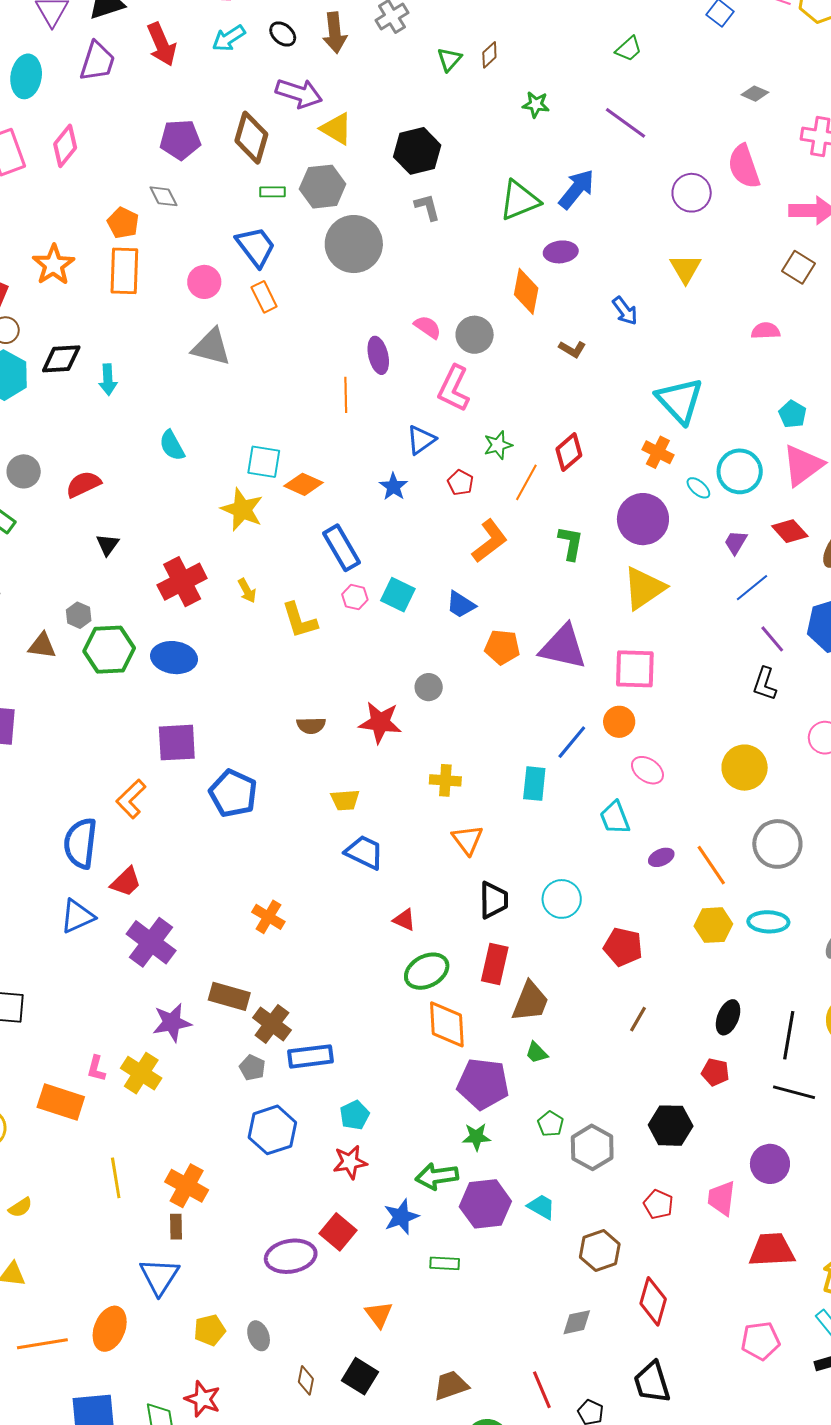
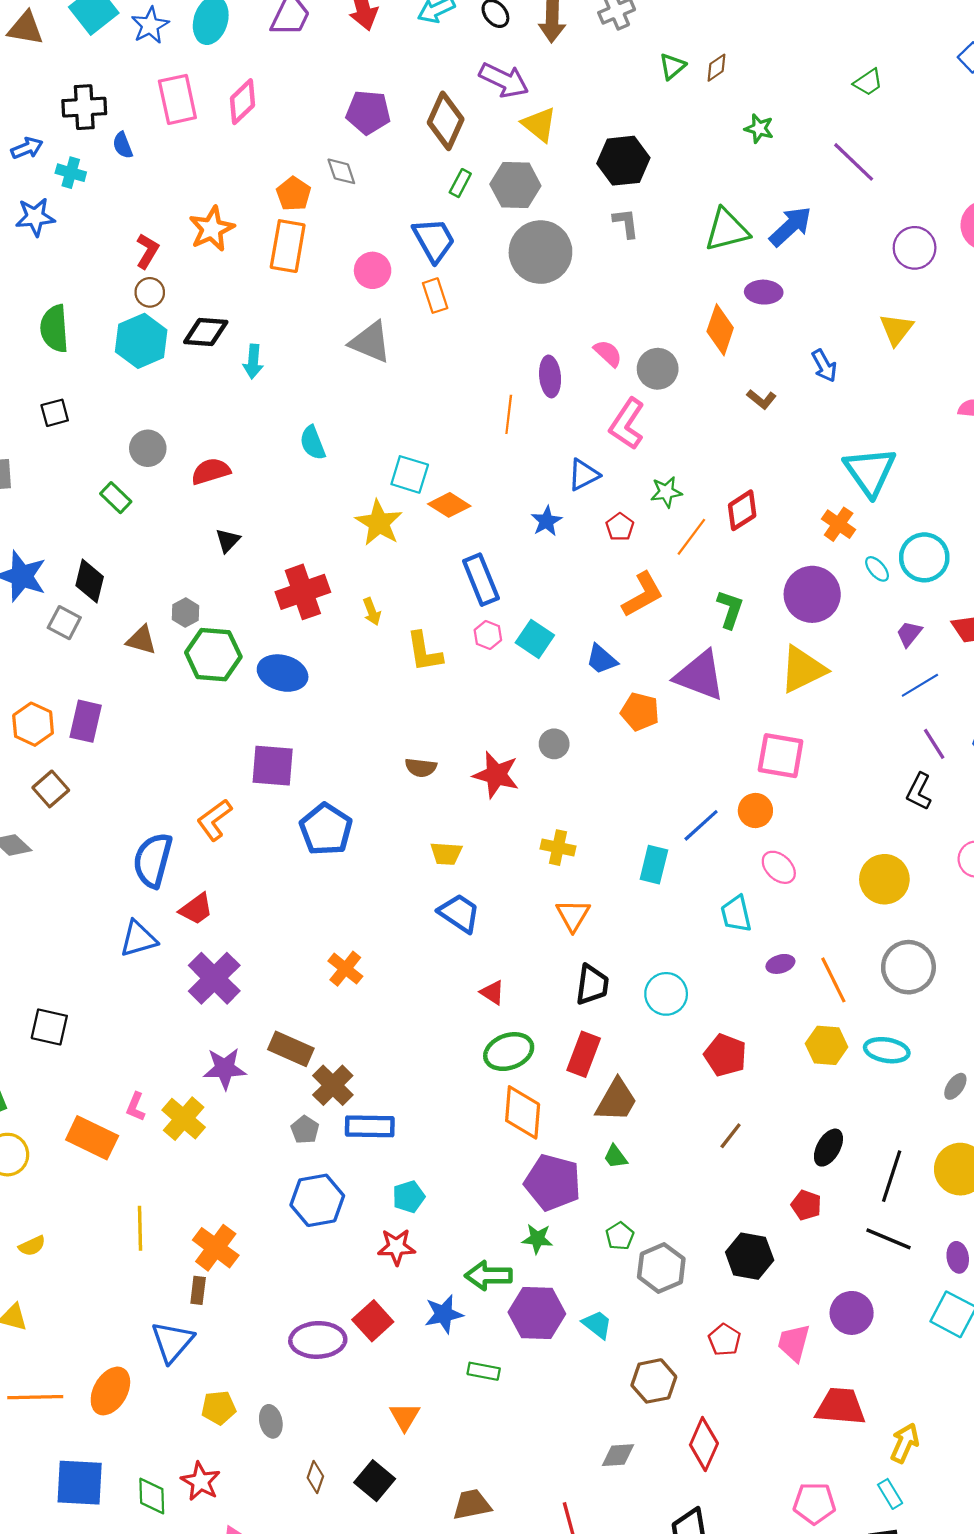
green rectangle: (273, 192) -> (460, 183), turned -70
purple triangle: (563, 647) -> (700, 676), moved

